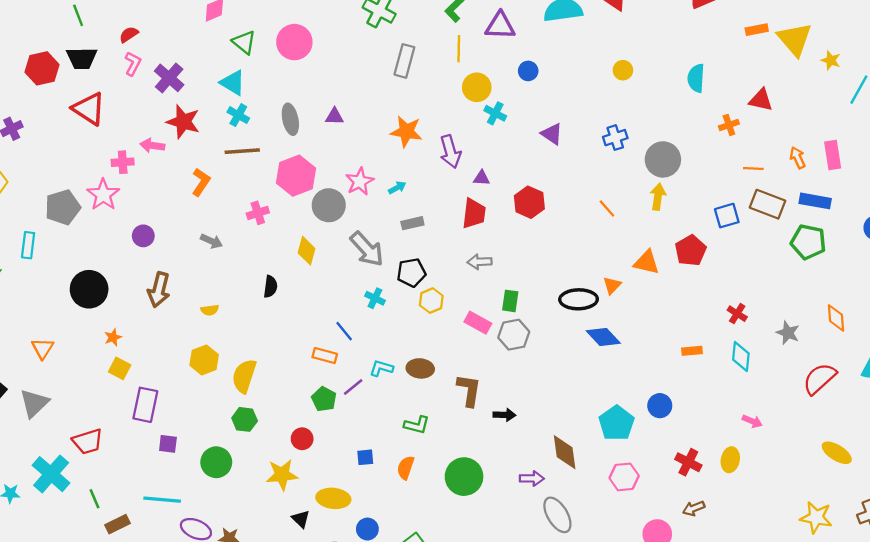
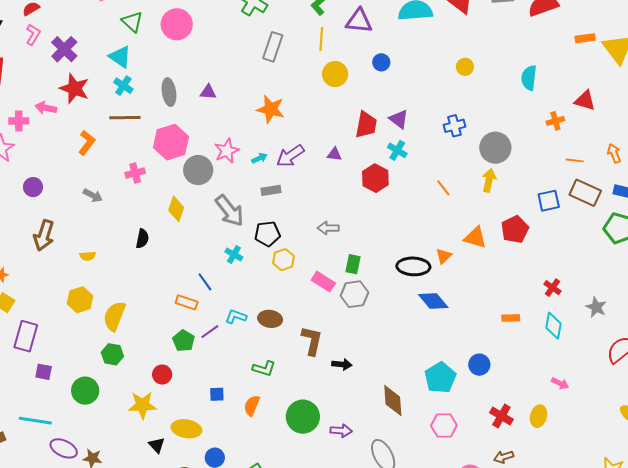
cyan cross: (495, 113) -> (397, 150), moved
purple arrow: (450, 152) -> (290, 156), moved, turned 68
red trapezoid: (474, 213) -> (366, 125), moved
purple arrow: (532, 478) -> (341, 431), moved

